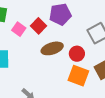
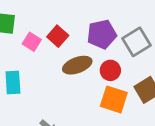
purple pentagon: (60, 14) -> (102, 34), moved

